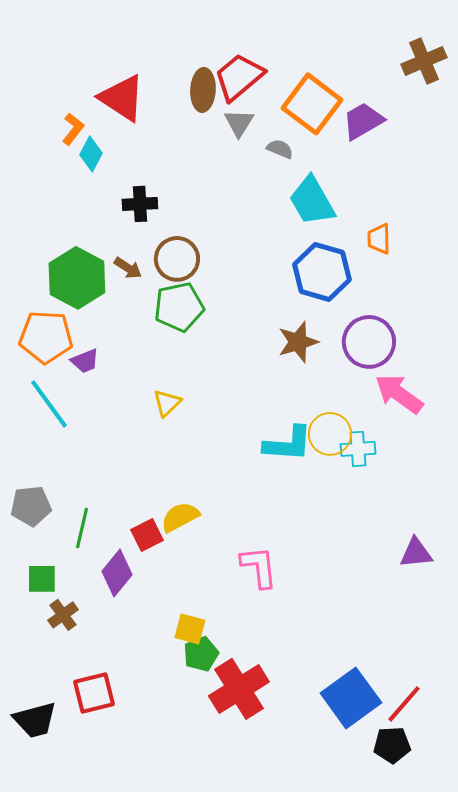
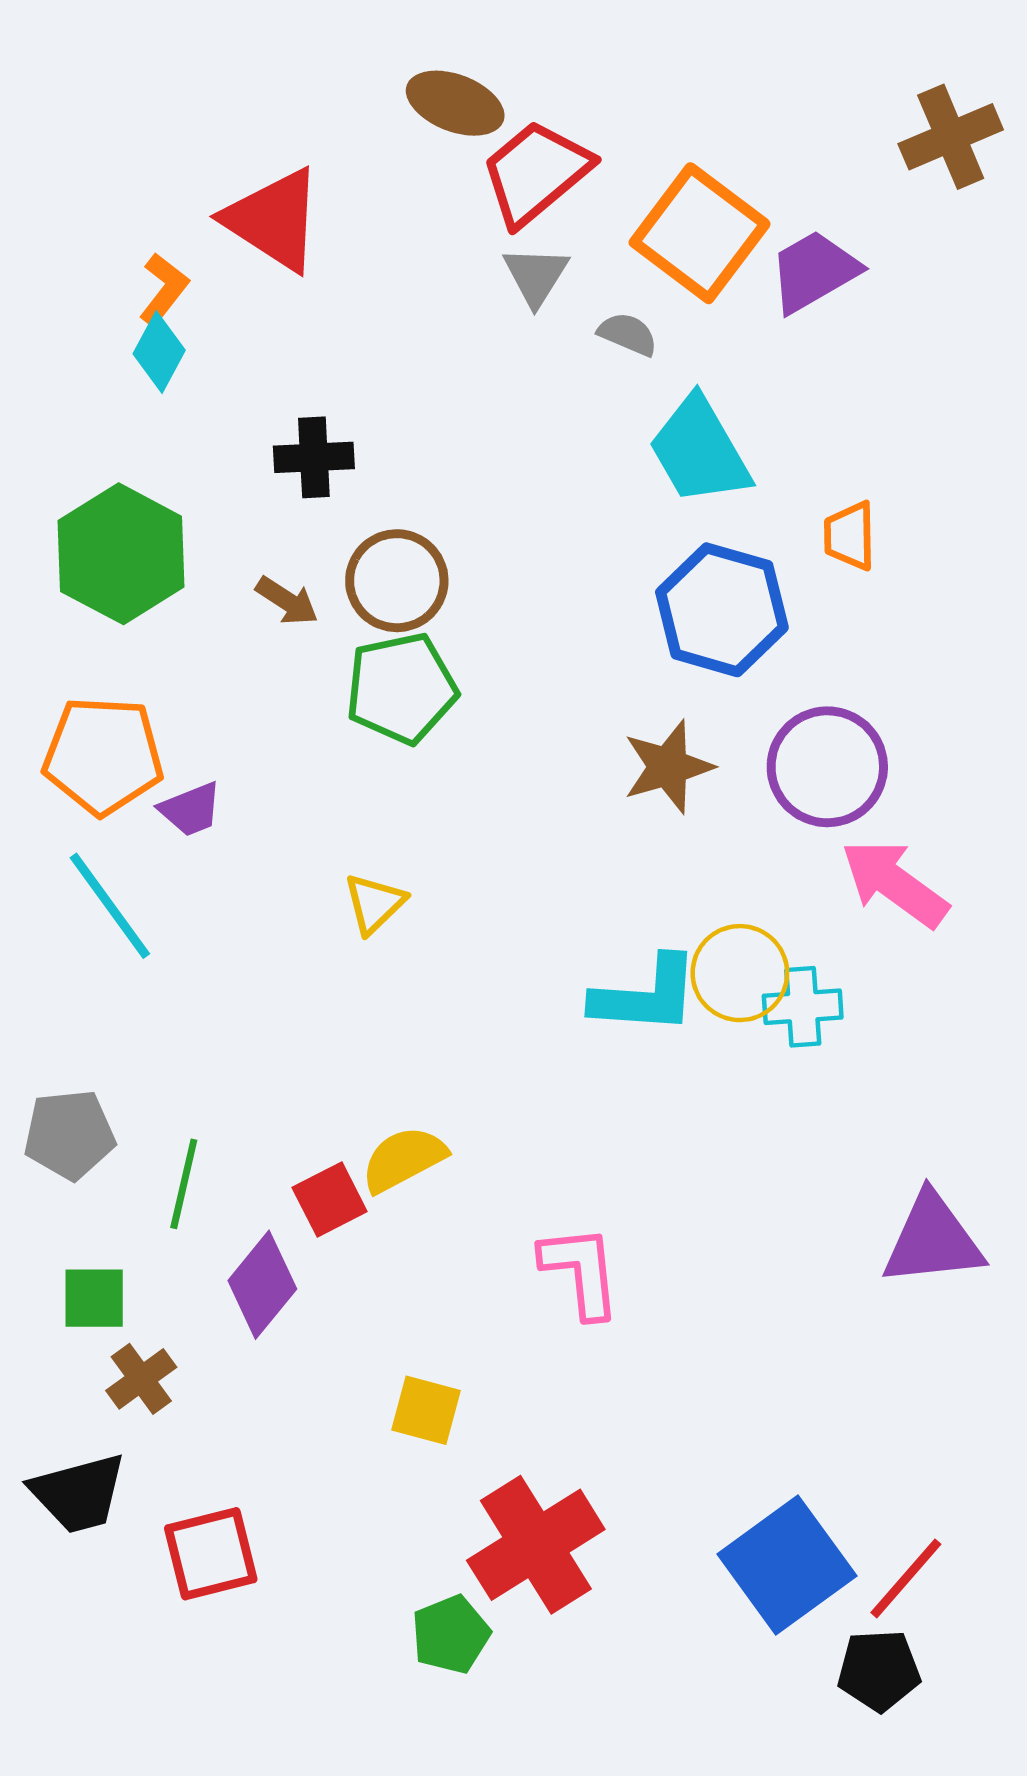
brown ellipse: (203, 90) -> (455, 103), moved, turned -72
cyan diamond: (91, 154) -> (159, 352), moved
green hexagon: (77, 278) -> (121, 554), moved
purple triangle: (416, 553) -> (933, 1240), size x1.4
green pentagon: (201, 654) -> (451, 1634), moved
black trapezoid: (35, 720) -> (78, 1493), moved

